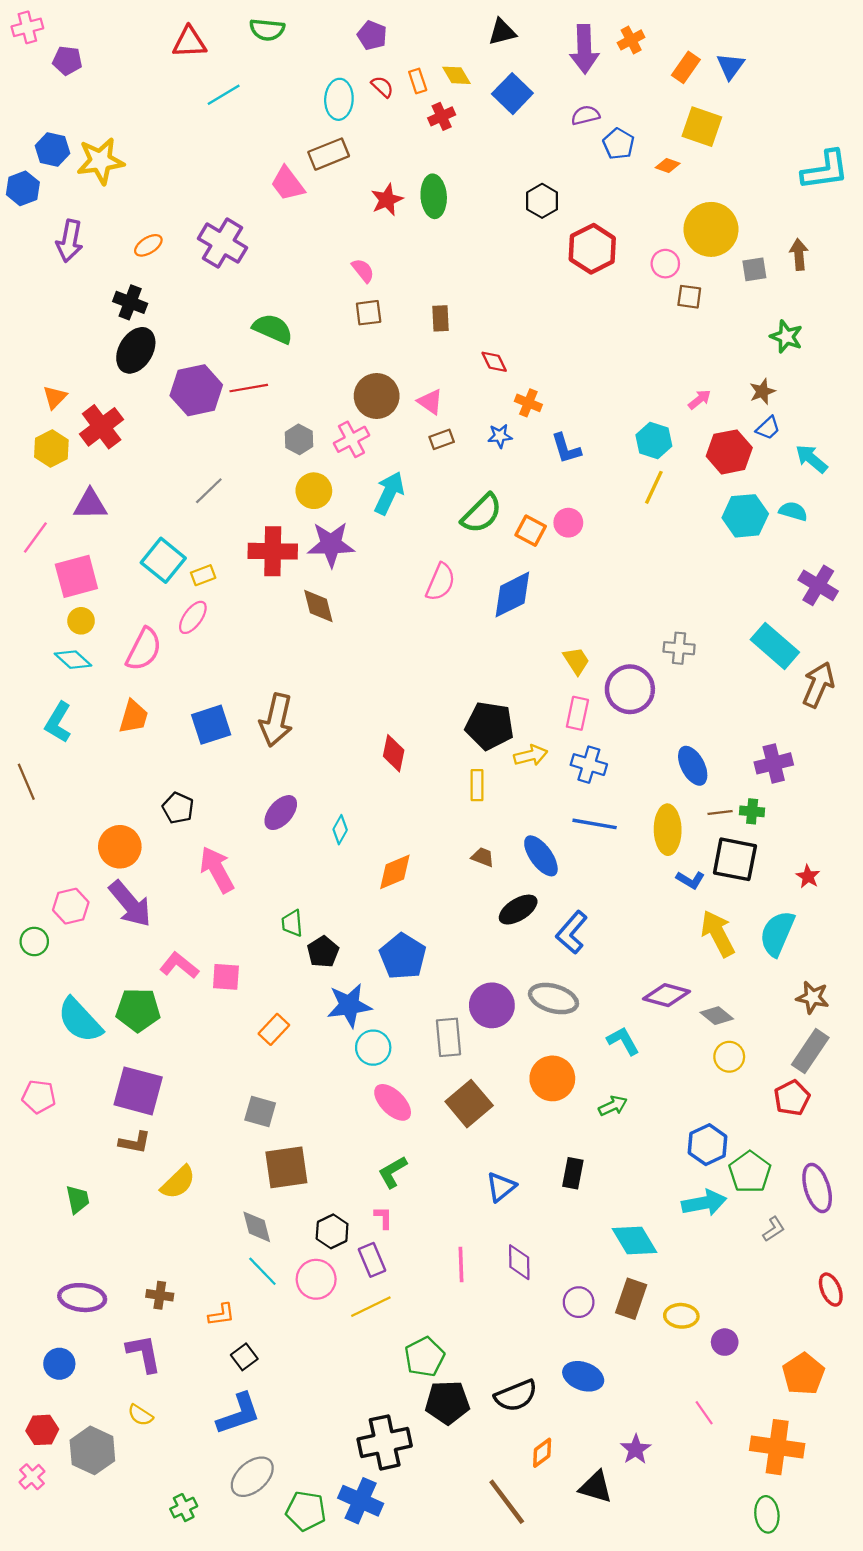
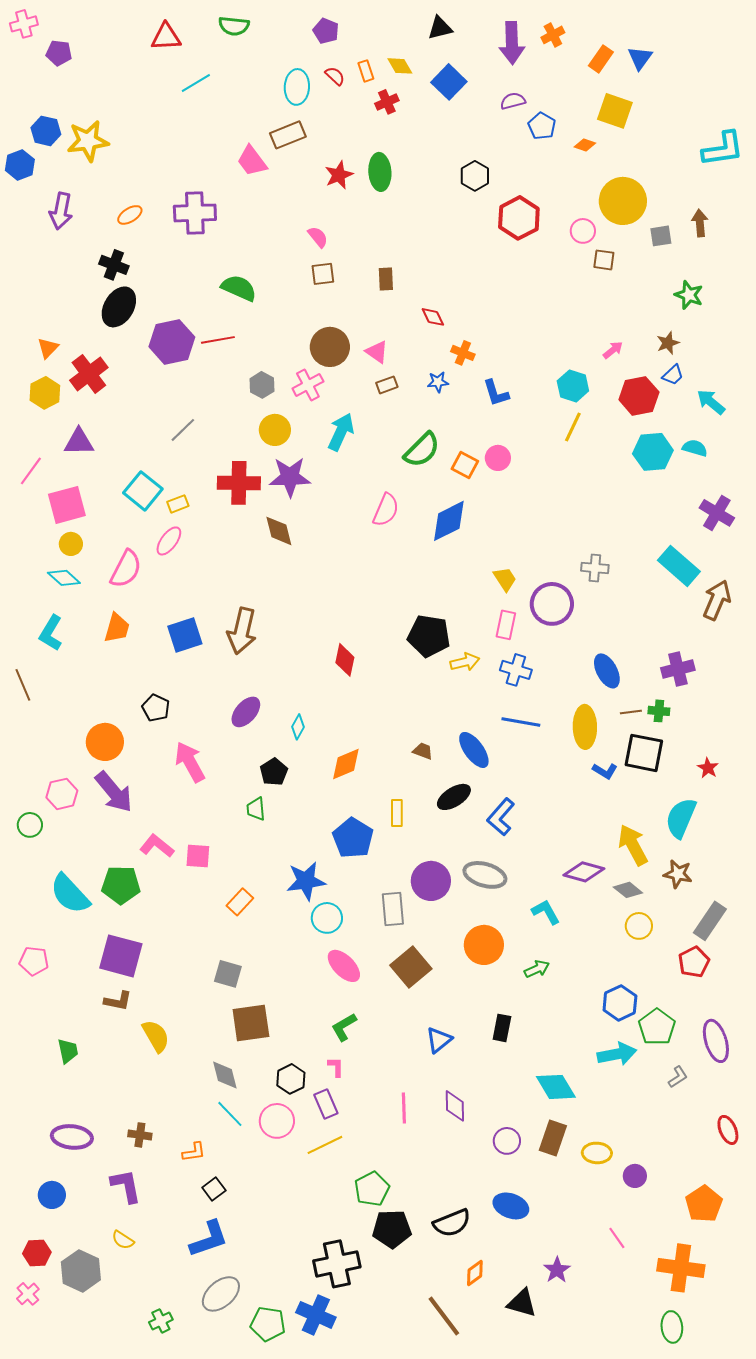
purple cross: (223, 243) -> (195, 213), turned -33
yellow rectangle: (477, 785) -> (397, 813), moved
yellow arrow: (718, 933) -> (633, 845), moved
black pentagon: (323, 952) -> (274, 772), moved
brown star: (813, 997) -> (678, 874), moved
yellow semicircle: (178, 1182) -> (156, 1036), turned -76

